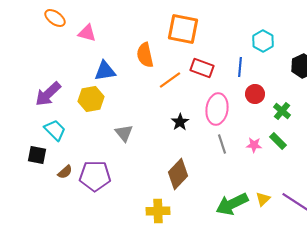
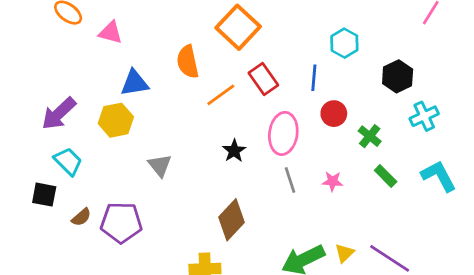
orange square: (183, 29) -> (238, 27), turned 32
red rectangle: (202, 68) -> (263, 79), turned 35
green rectangle: (278, 141) -> (386, 176), moved

